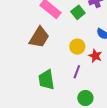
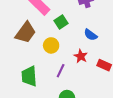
green square: (78, 12) -> (61, 22), moved
yellow circle: (77, 47) -> (51, 45), moved

